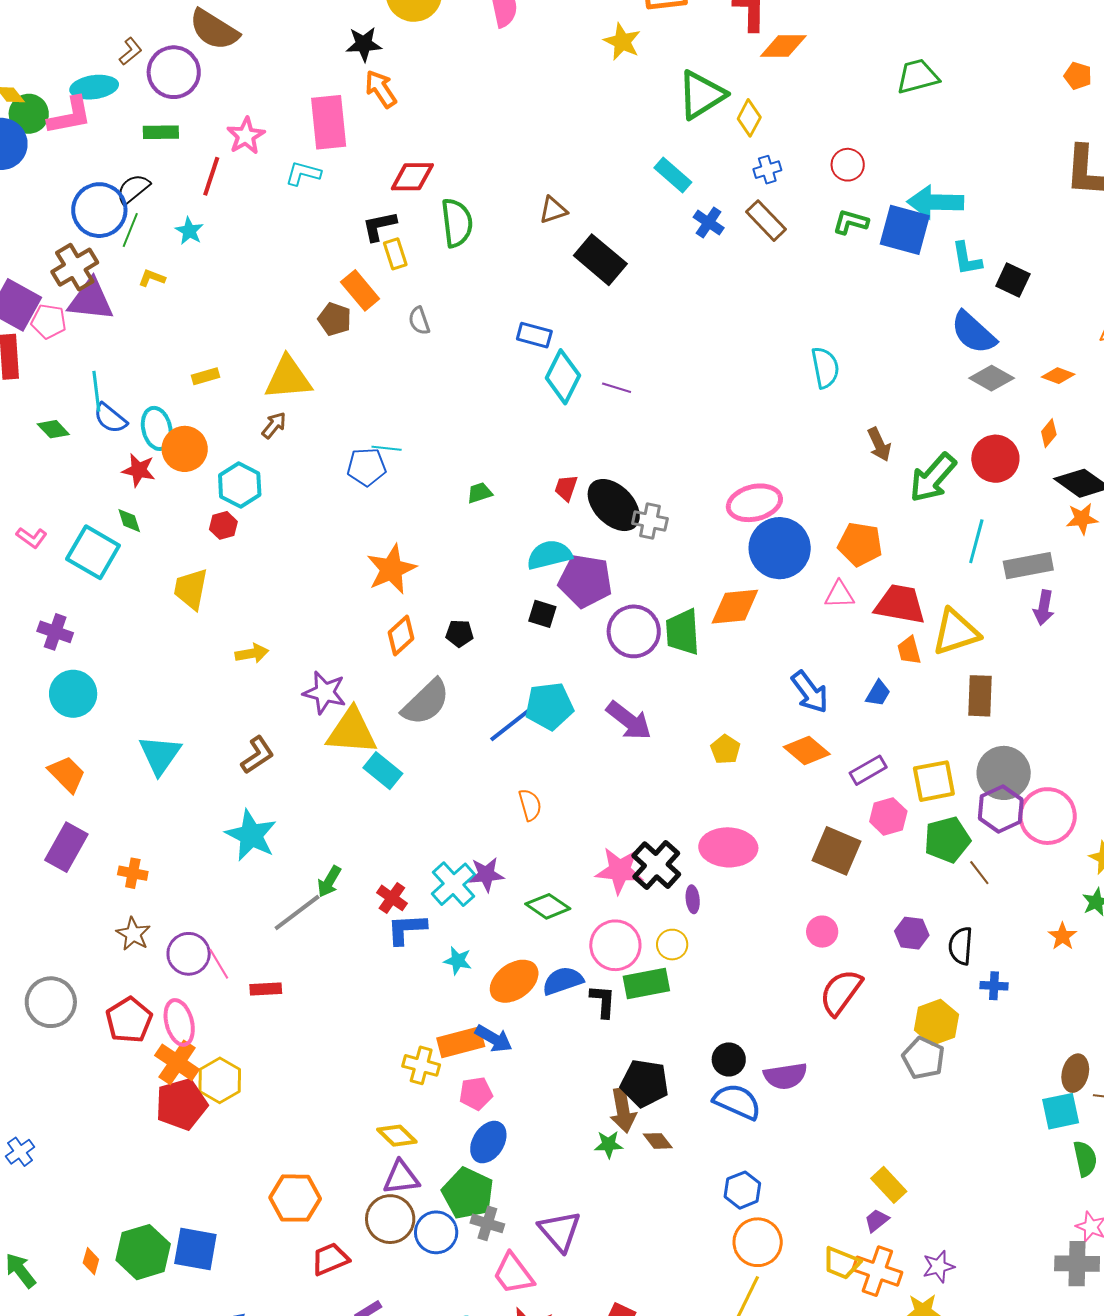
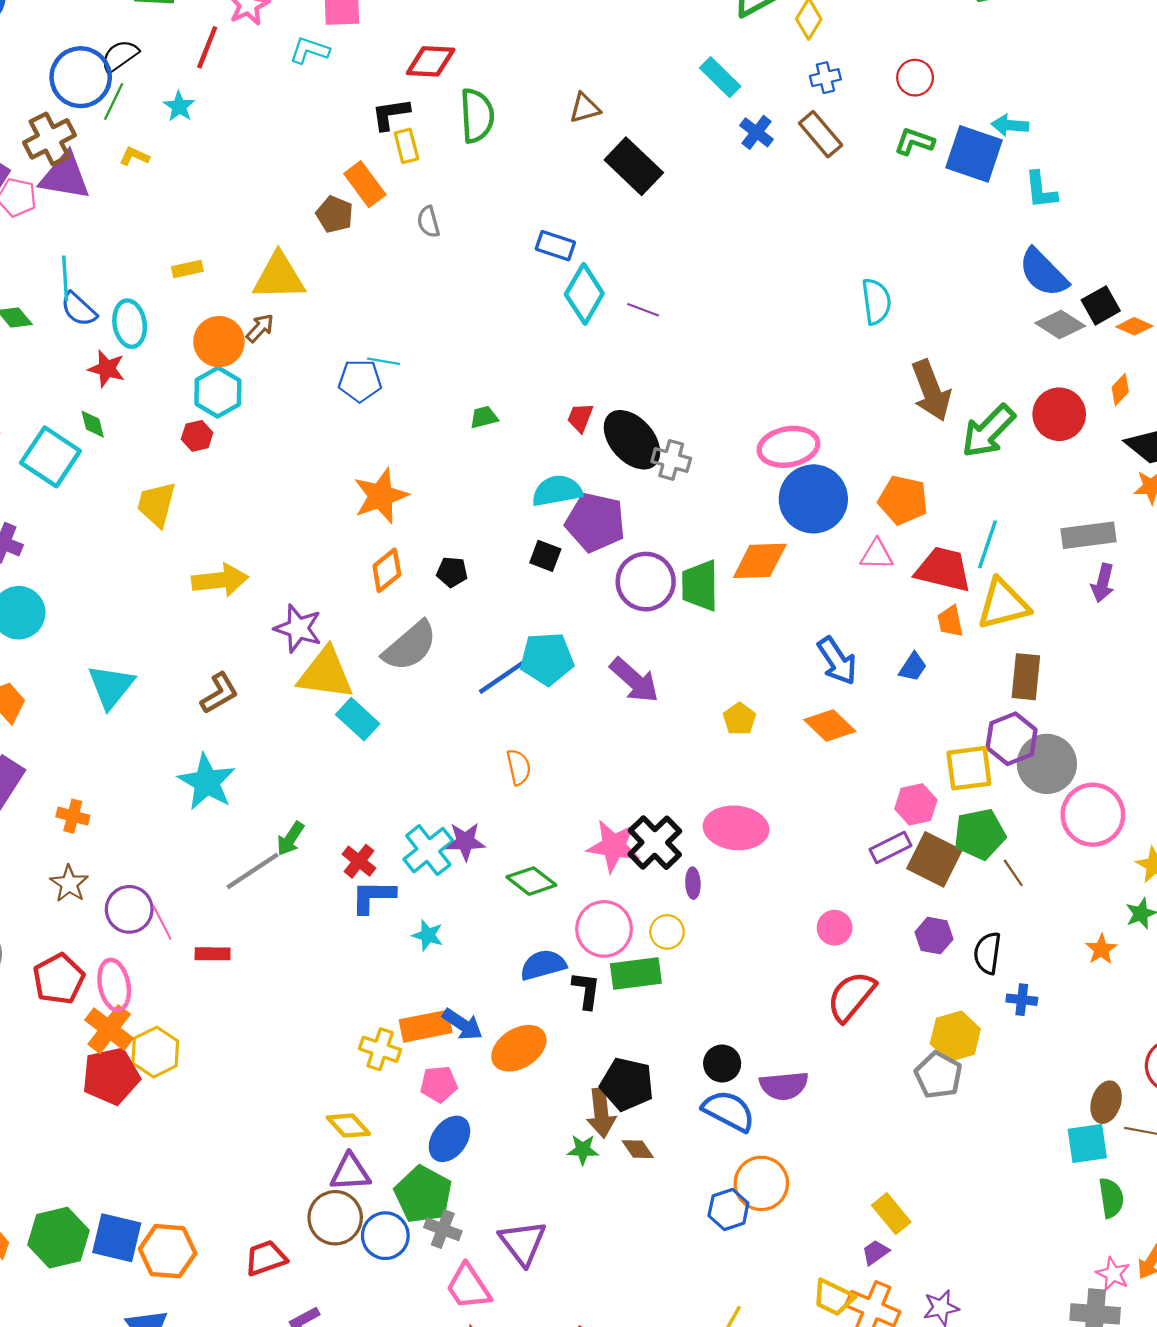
cyan arrow: (935, 202) -> (1010, 125), size x0.6
black square: (1013, 280) -> (1101, 305), moved, turned 32
brown arrow: (879, 444) -> (931, 391), size x1.6
orange circle: (185, 449) -> (219, 342), moved
cyan line: (976, 541) -> (988, 544), moved
yellow arrow: (252, 653) -> (220, 580), size x1.5
purple rectangle: (868, 770) -> (891, 848), moved
purple hexagon: (1001, 809) -> (1012, 739), moved
brown square: (836, 851) -> (934, 859), moved
orange ellipse: (514, 981) -> (519, 1048), moved
orange hexagon: (295, 1198) -> (168, 1251), moved
orange circle: (758, 1242) -> (761, 1183), moved

